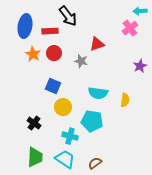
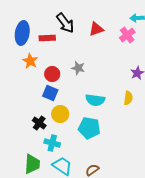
red triangle: (97, 44) -> (96, 29), moved
red circle: (54, 53) -> (52, 74), moved
yellow semicircle: (125, 100) -> (128, 98), moved
black cross: (34, 123) -> (39, 123), moved
cyan cross: (70, 136) -> (52, 143), moved

